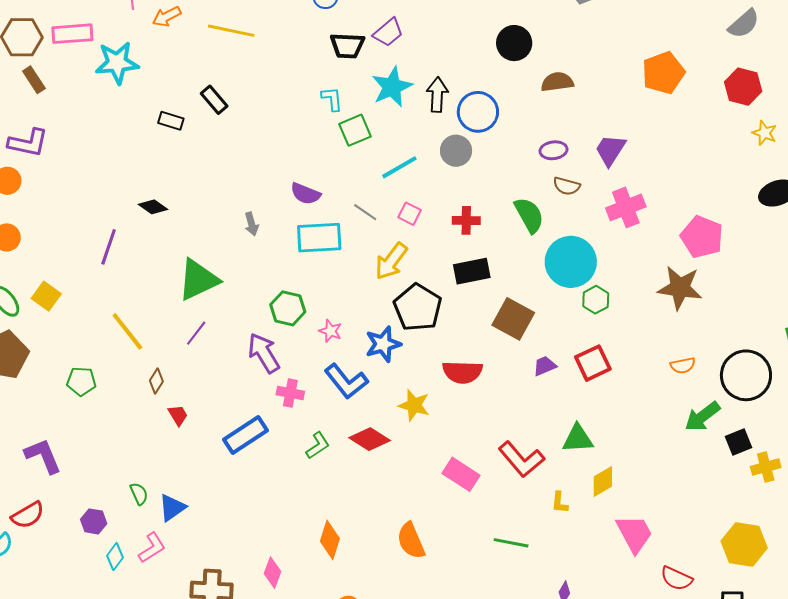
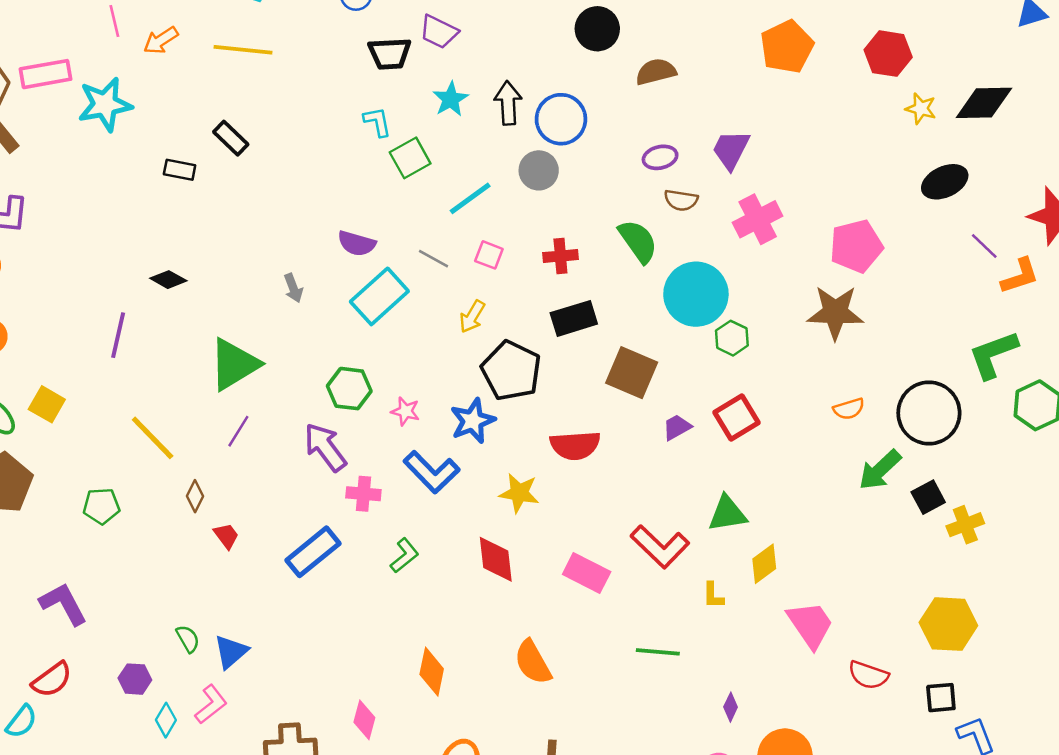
purple trapezoid: (388, 32) -> (439, 32), turned 72
cyan star: (392, 87) -> (451, 99), size x0.7
pink pentagon: (702, 237) -> (856, 246), turned -30
cyan rectangle: (319, 238) -> (379, 296), turned -33
yellow arrow: (391, 261) -> (472, 317), size x0.7
red diamond: (370, 439) -> (496, 559), moved, turned 57

